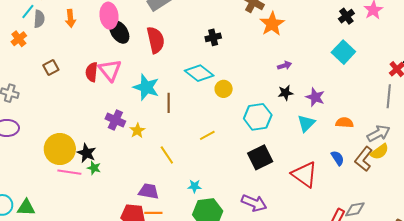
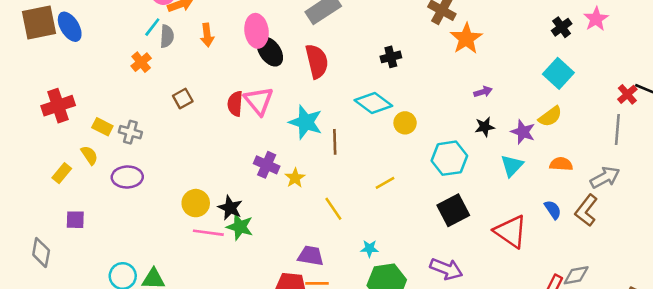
yellow circle: (60, 149) -> (196, 203), size x0.7
yellow semicircle: (380, 152) -> (550, 116), moved
green star: (94, 168) -> (240, 227), size x1.5

